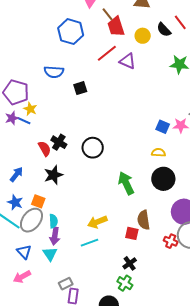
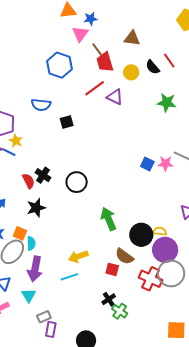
yellow semicircle: (159, 153) -> (160, 231), moved
black circle: (163, 179) -> (141, 235), moved
brown semicircle: (144, 220) -> (124, 256), turned -48
cyan semicircle: (53, 221) -> (31, 243), moved
purple arrow: (55, 236) -> (35, 269), size x1.4
red cross: (171, 241) -> (151, 279), size x1.6
cyan triangle: (50, 254) -> (29, 295), moved
green cross: (125, 283) -> (120, 311), moved

